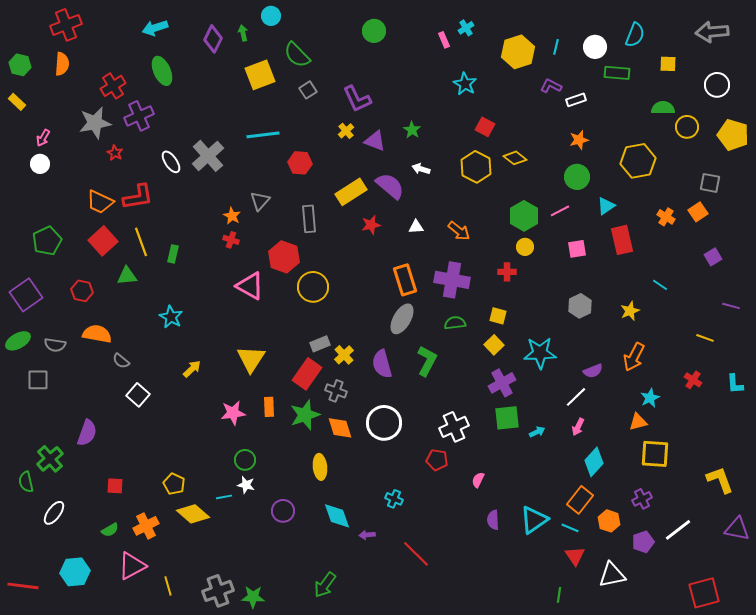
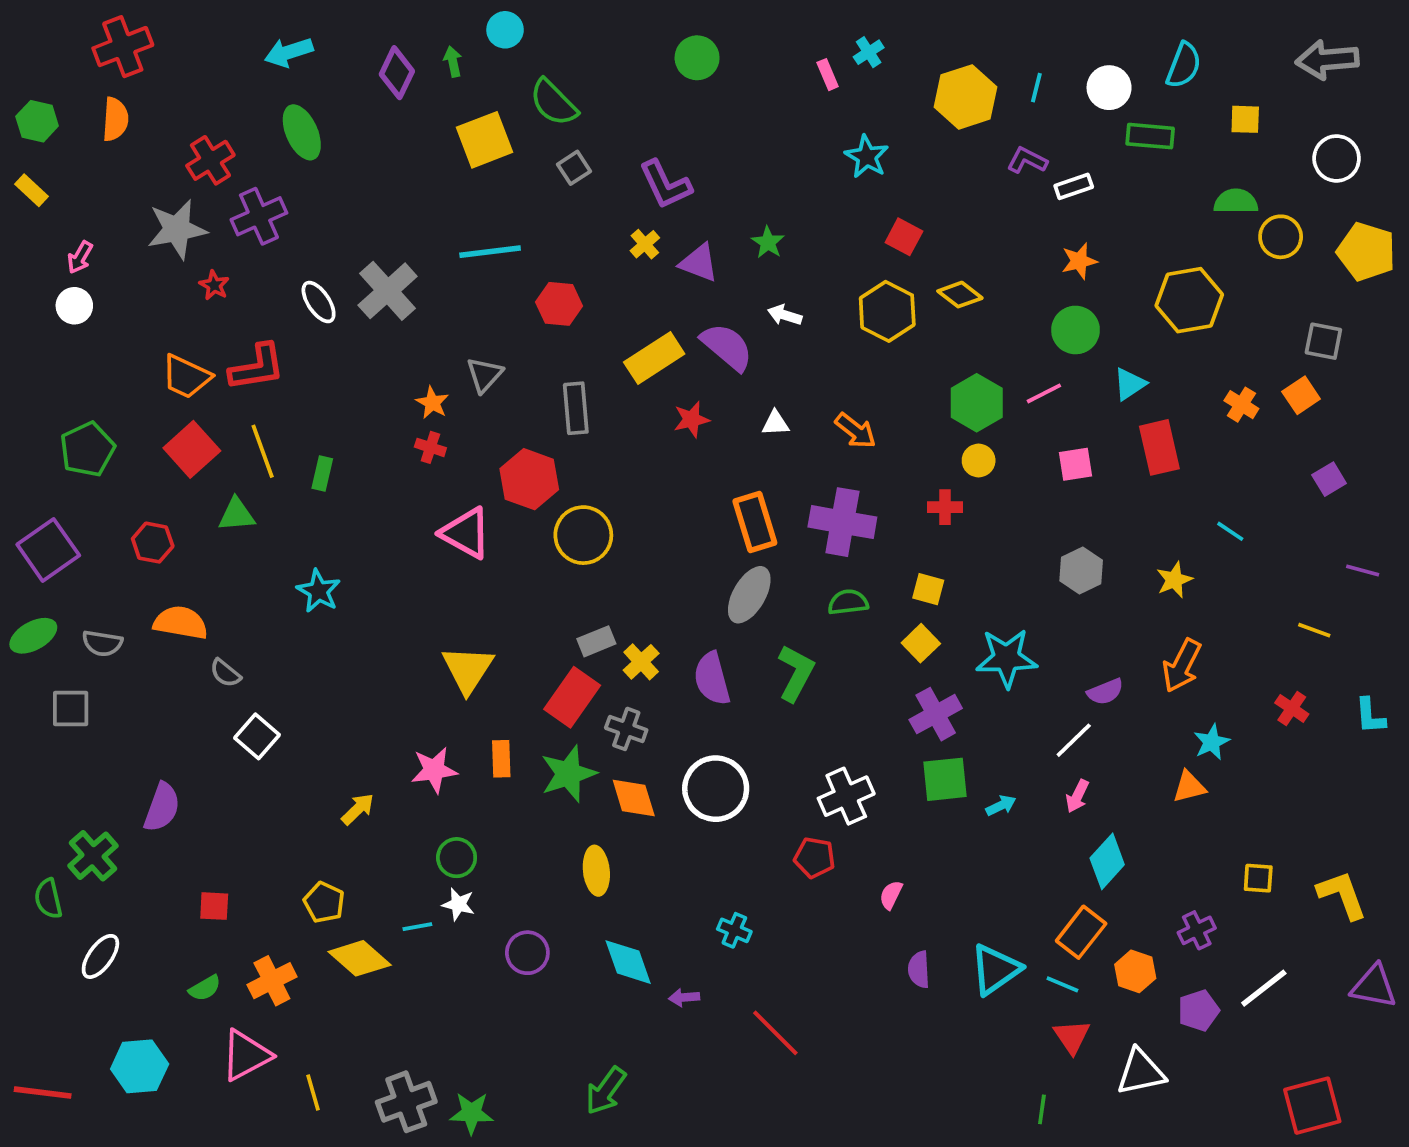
yellow arrow: (192, 369) -> (358, 809), moved
yellow square: (655, 454) -> (1258, 878), moved, size x0.6

